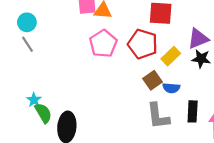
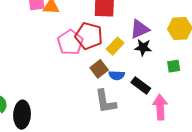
pink pentagon: (103, 44) -> (70, 42), moved
black rectangle: (193, 111) -> (141, 85), moved, turned -54

